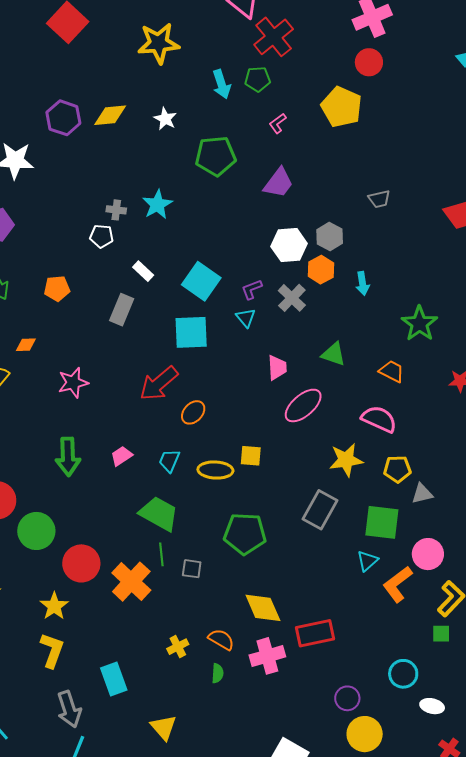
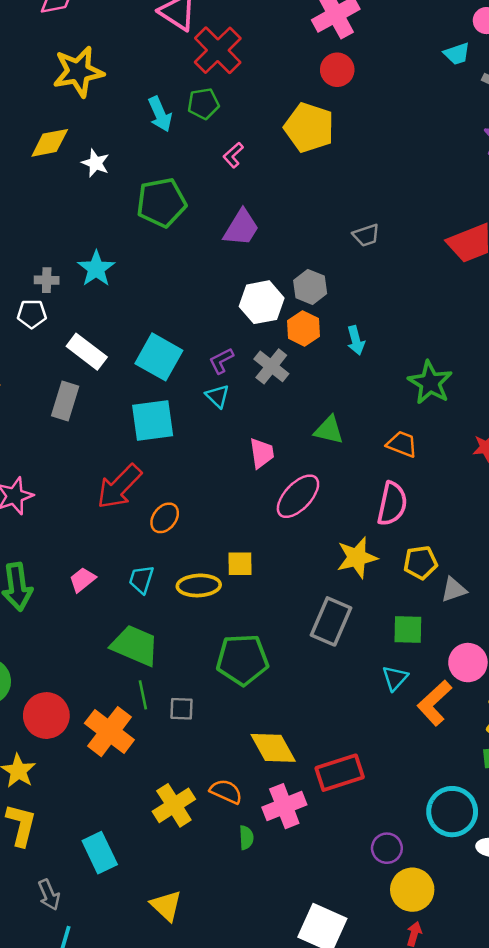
yellow diamond: (110, 115) -> (50, 143), moved
white rectangle: (143, 271) -> (87, 352), size x1.5
pink semicircle: (379, 419) -> (392, 504), turned 84
green square: (382, 522) -> (408, 629), size x0.7
yellow cross: (178, 647) -> (174, 805), size x1.6
green semicircle: (218, 673) -> (246, 838), moved
cyan circle: (403, 674) -> (452, 812), size x1.4
gray arrow: (69, 709) -> (49, 895), size x0.7

